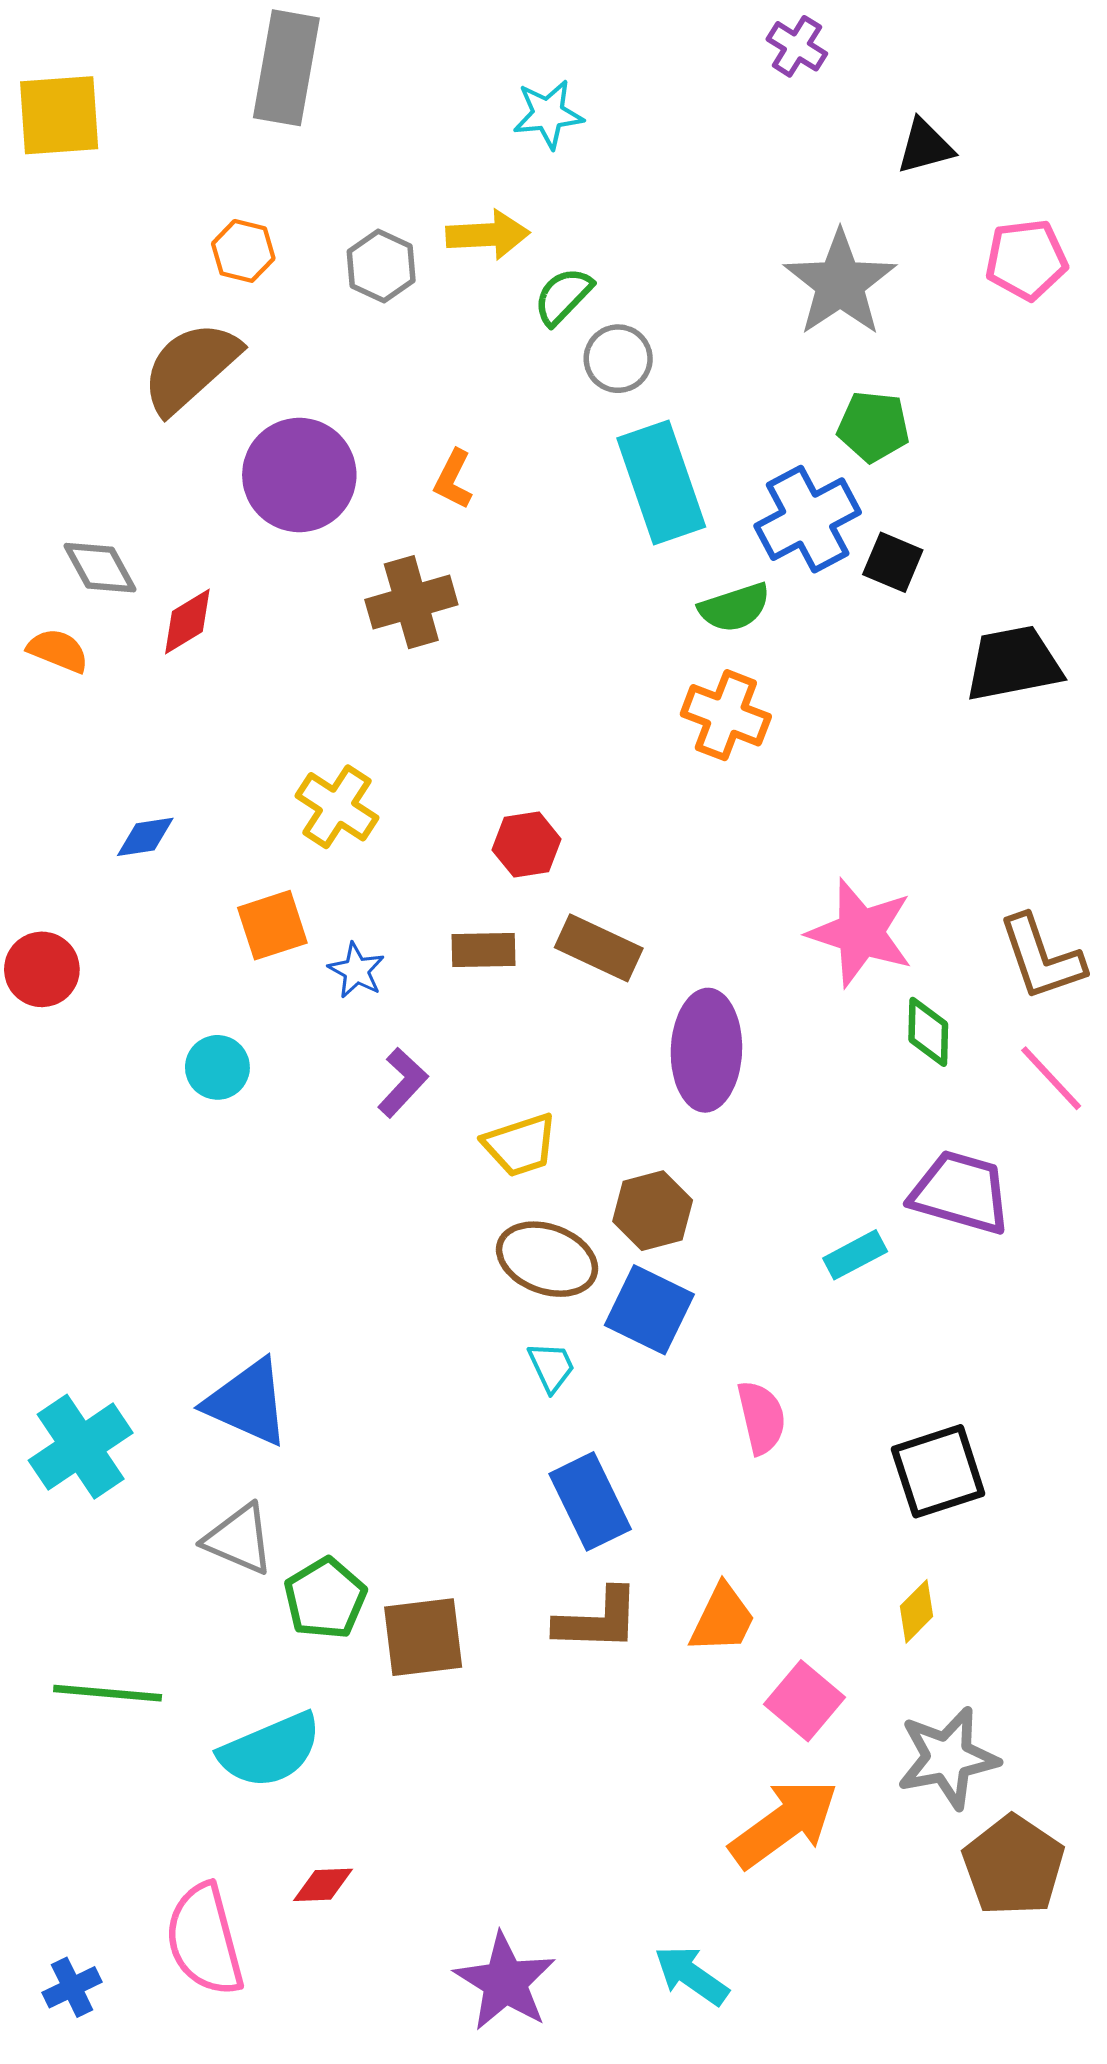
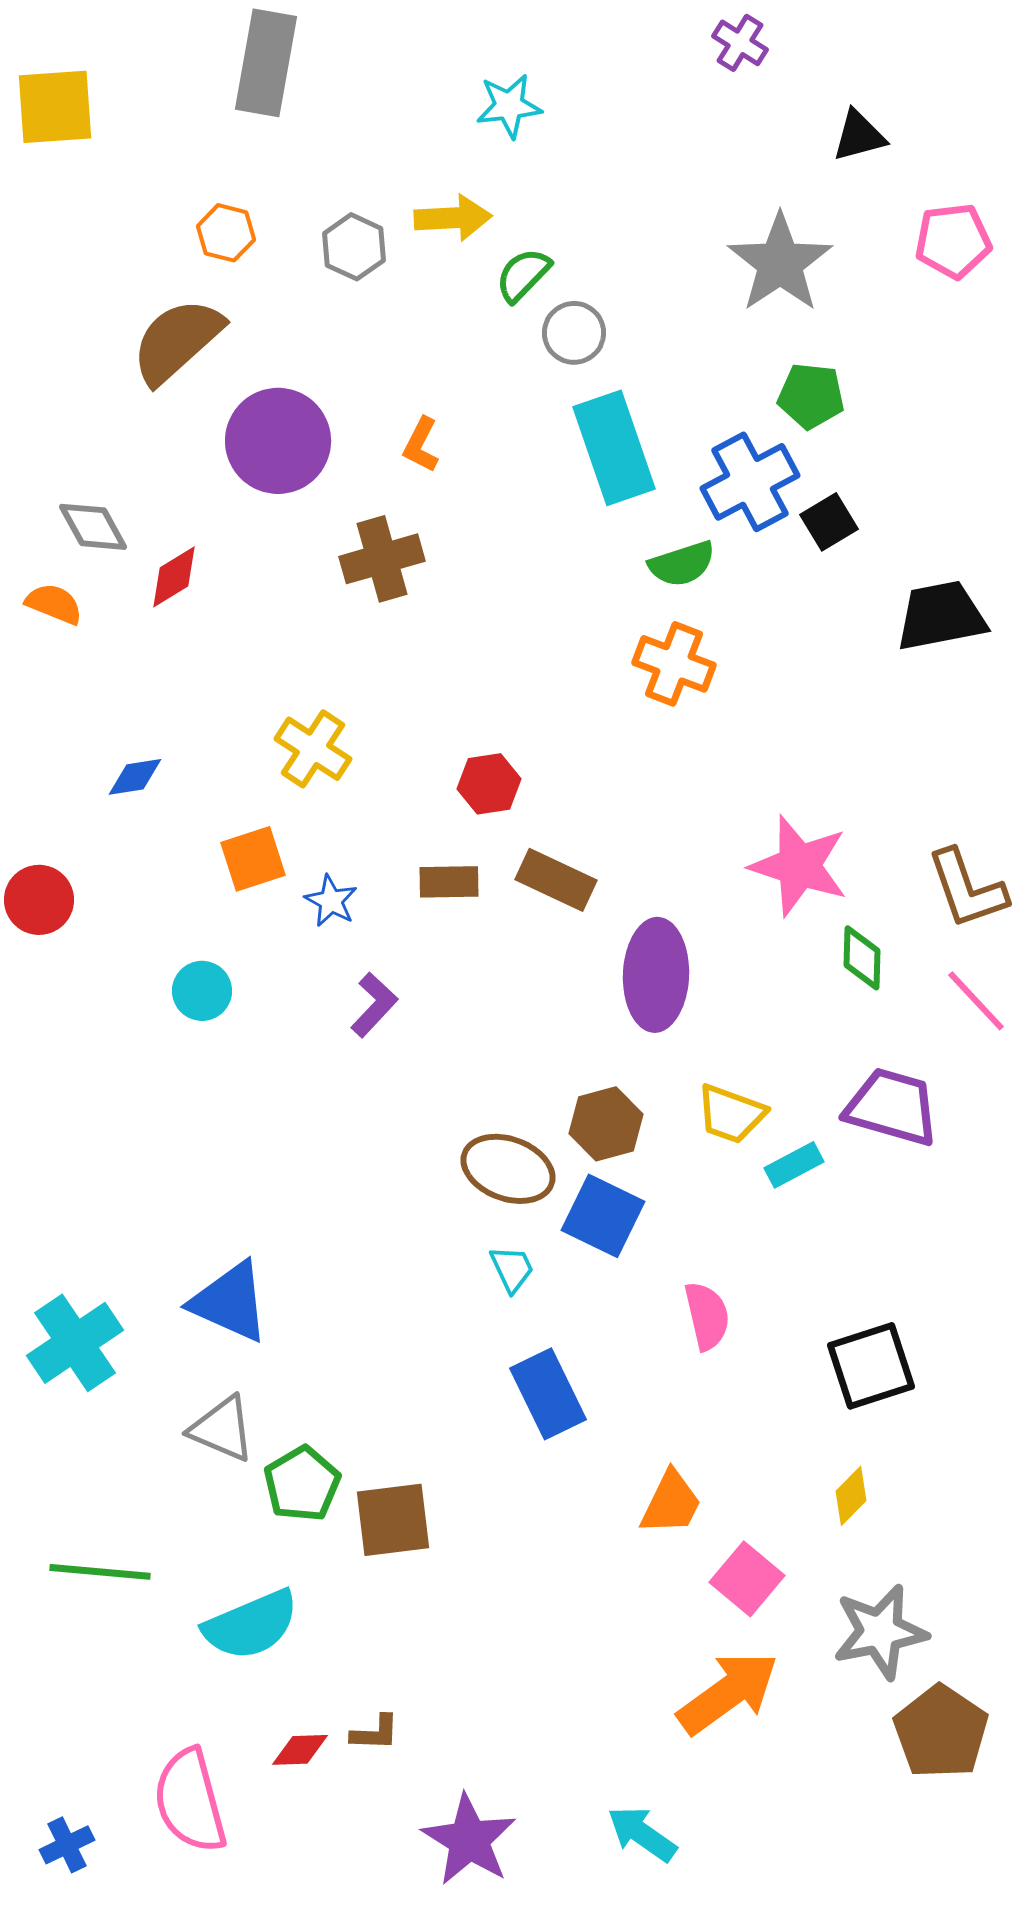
black square: (893, 562) -> (829, 522), turned 36
yellow trapezoid: (520, 1145) -> (731, 1114), moved, turned 38
brown L-shape: (598, 1620) -> (375, 1733), moved, size x0.6

